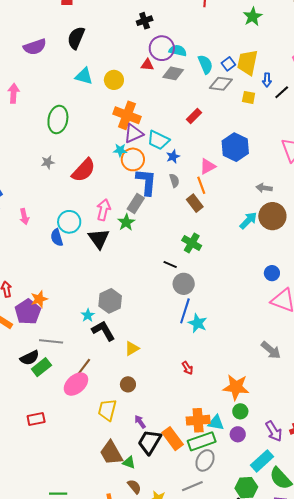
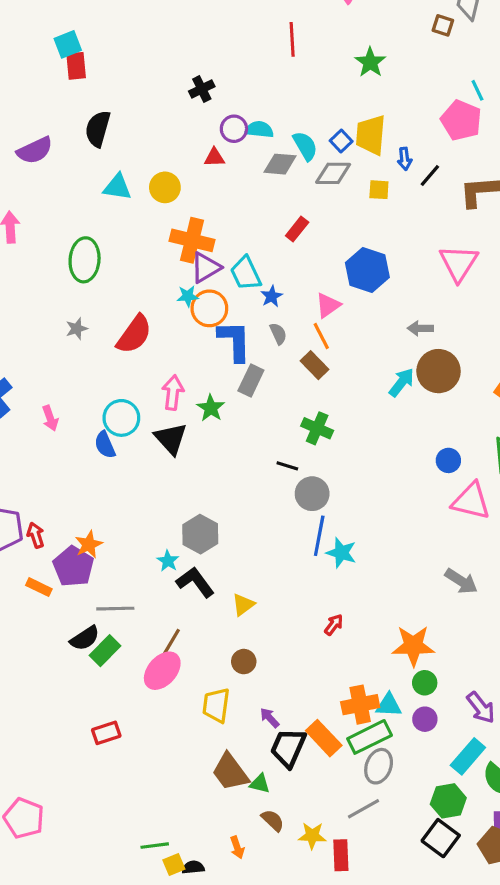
purple circle: (162, 48) -> (234, 129), size x0.7
gray diamond: (173, 73) -> (280, 164), moved
cyan trapezoid: (158, 140) -> (246, 273), turned 45
gray rectangle: (136, 204) -> (251, 381), moved
red arrow: (187, 368) -> (334, 625), turned -104

